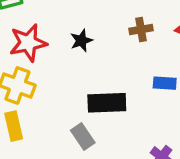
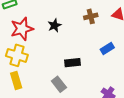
blue rectangle: (165, 83) -> (107, 48), turned -32
black rectangle: (107, 103) -> (72, 63), size x0.7

